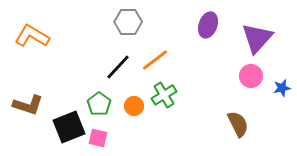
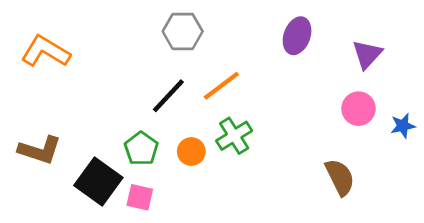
purple triangle: (257, 38) -> (367, 54), size x0.7
black square: (69, 127) -> (98, 182), turned -32

